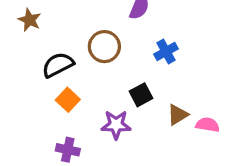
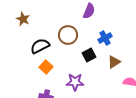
black square: (141, 95) -> (89, 55), moved
brown triangle: (178, 115) -> (114, 62), moved

